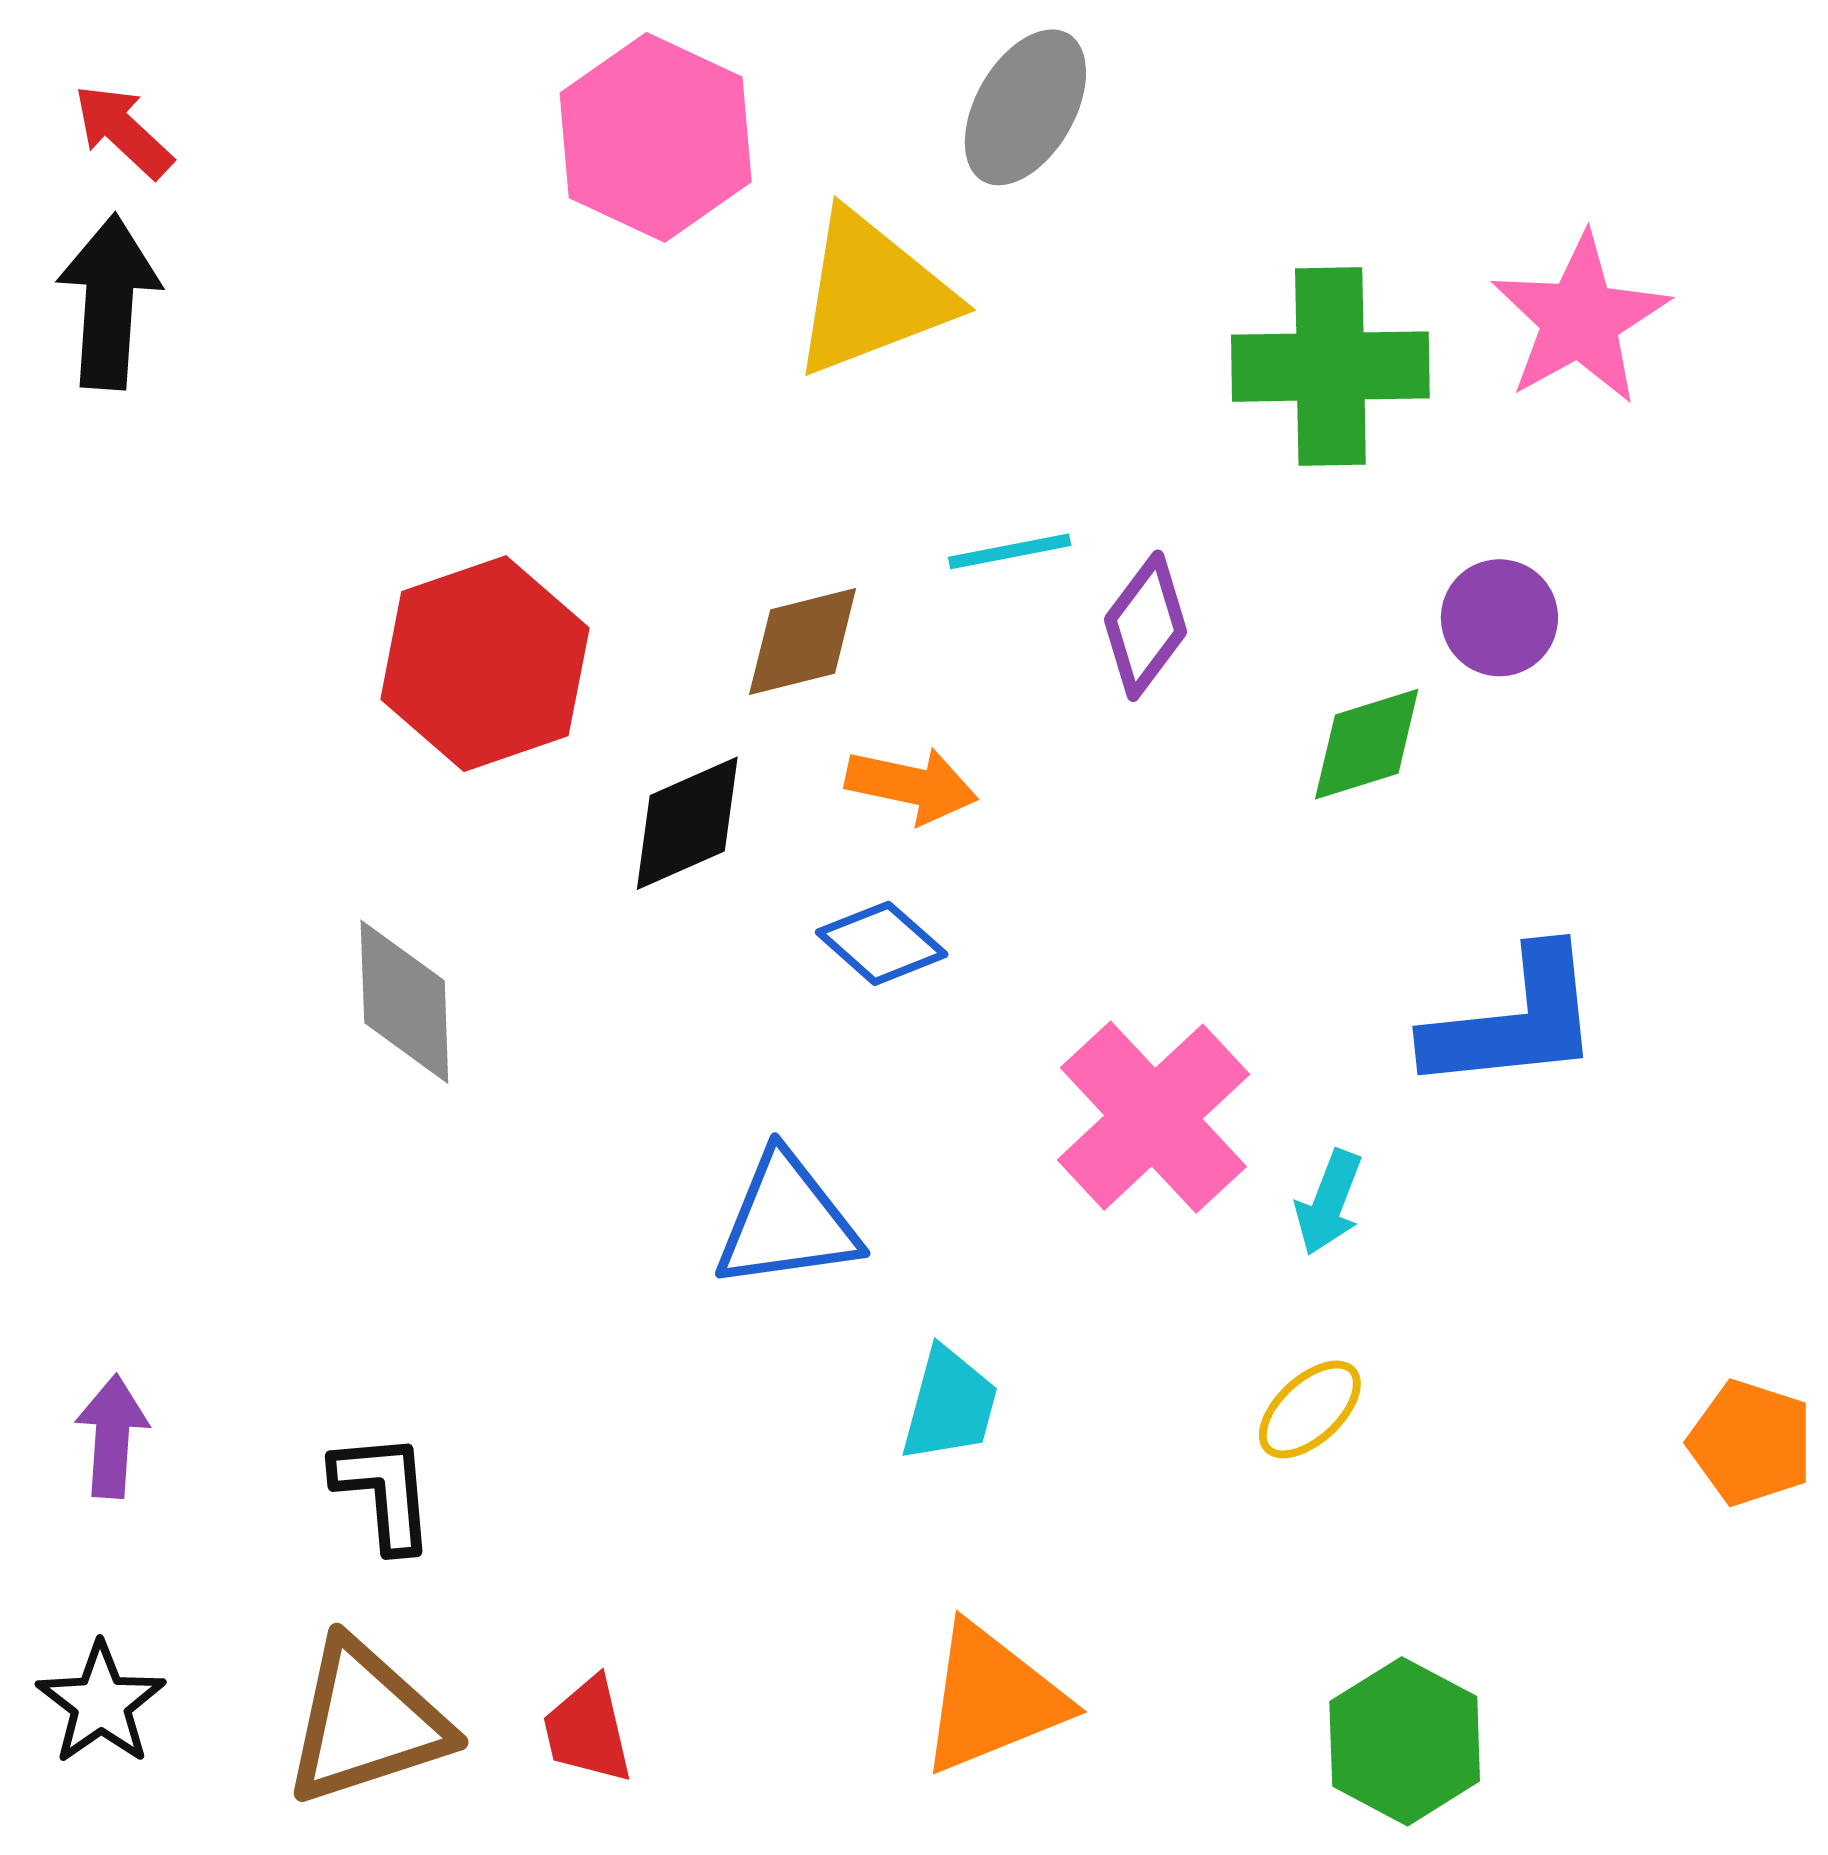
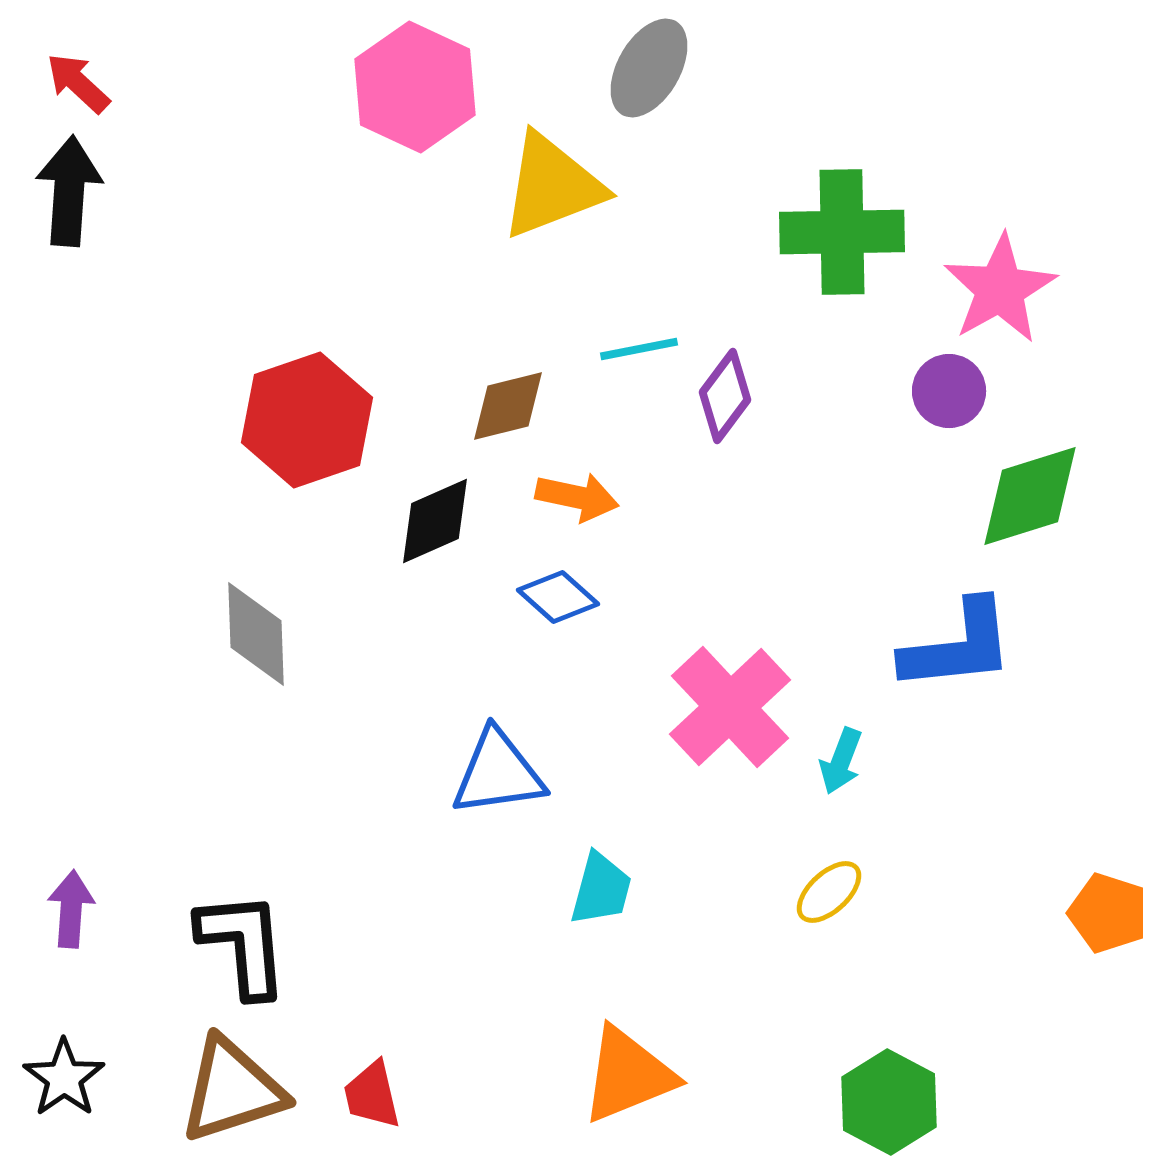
pink star: (1580, 319) -> (1000, 289), moved
green diamond: (1367, 744) -> (1030, 496), moved, size x1.4
black L-shape: (384, 1492) -> (243, 944), size x1.4

